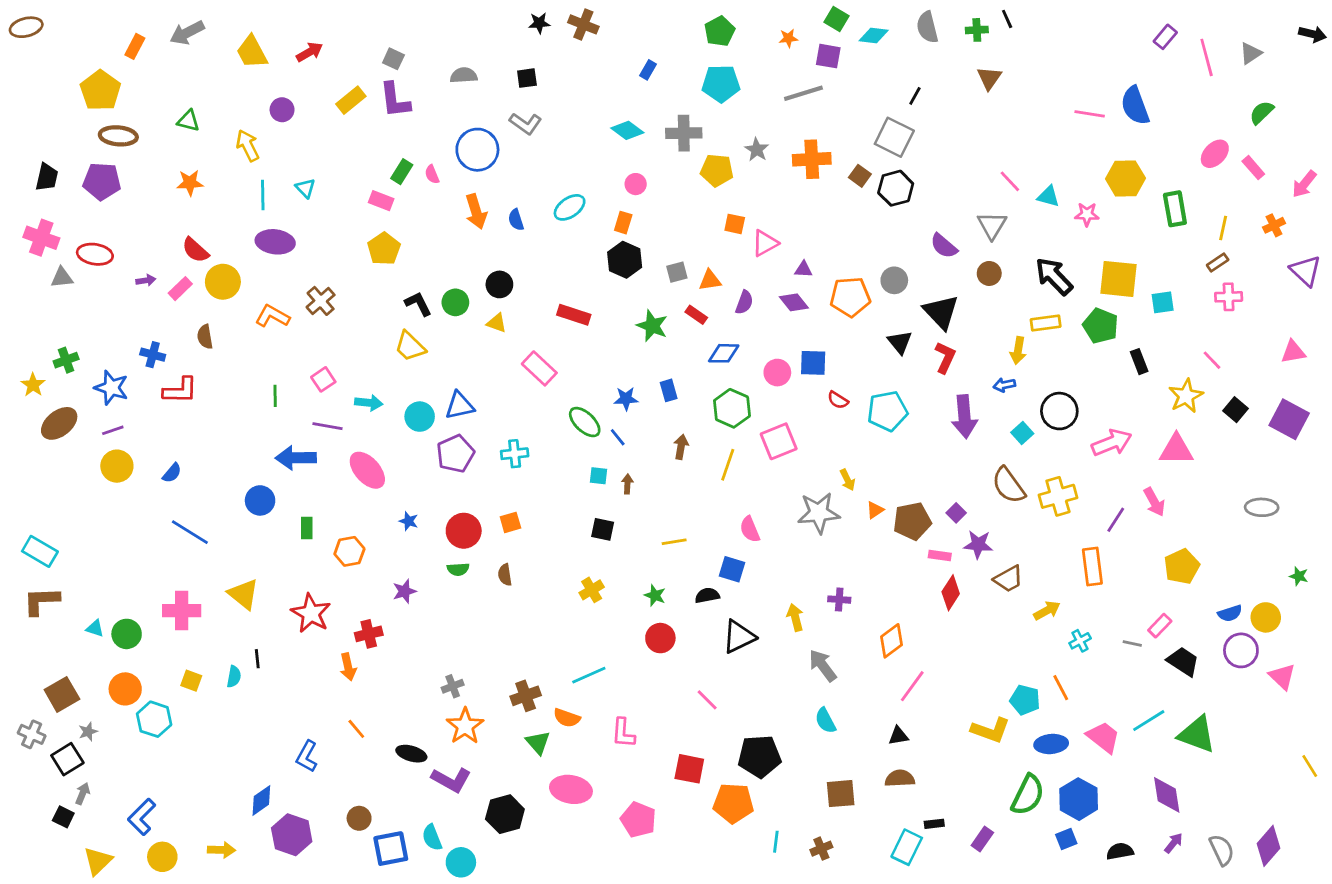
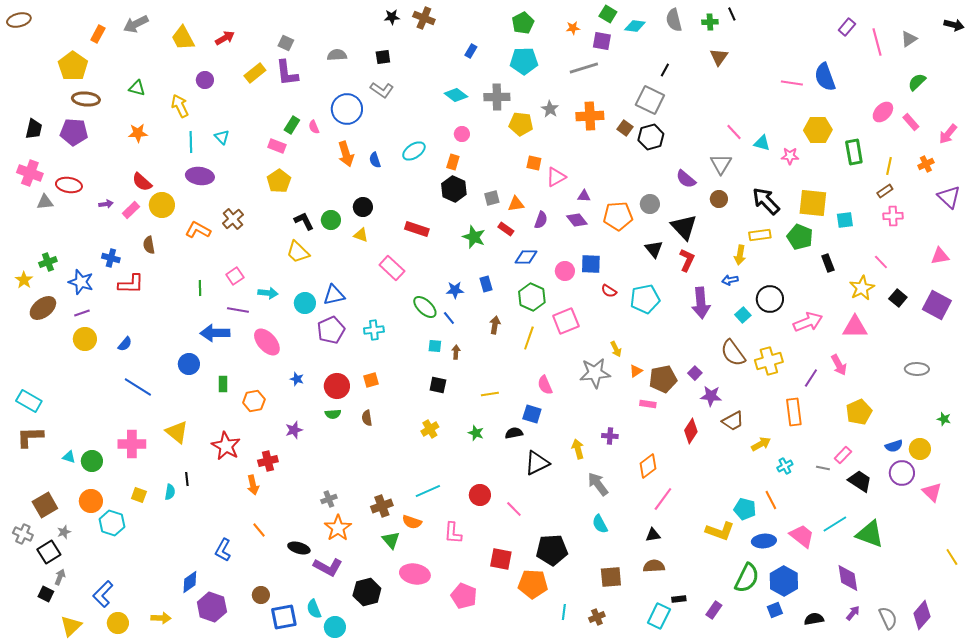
pink rectangle: (940, 556) -> (648, 404), moved
red circle: (660, 638) -> (480, 495), moved

